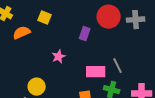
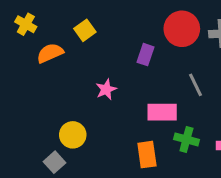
yellow square: (45, 18) -> (85, 30), turned 32
gray line: (118, 66) -> (195, 85), moved

